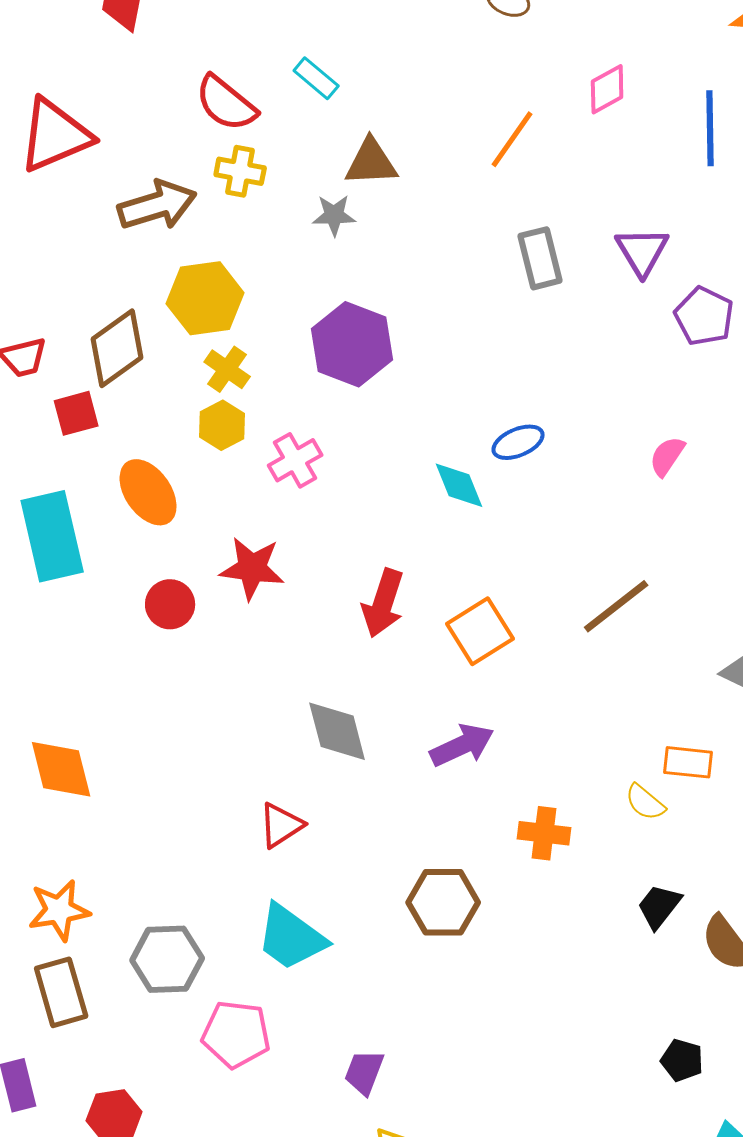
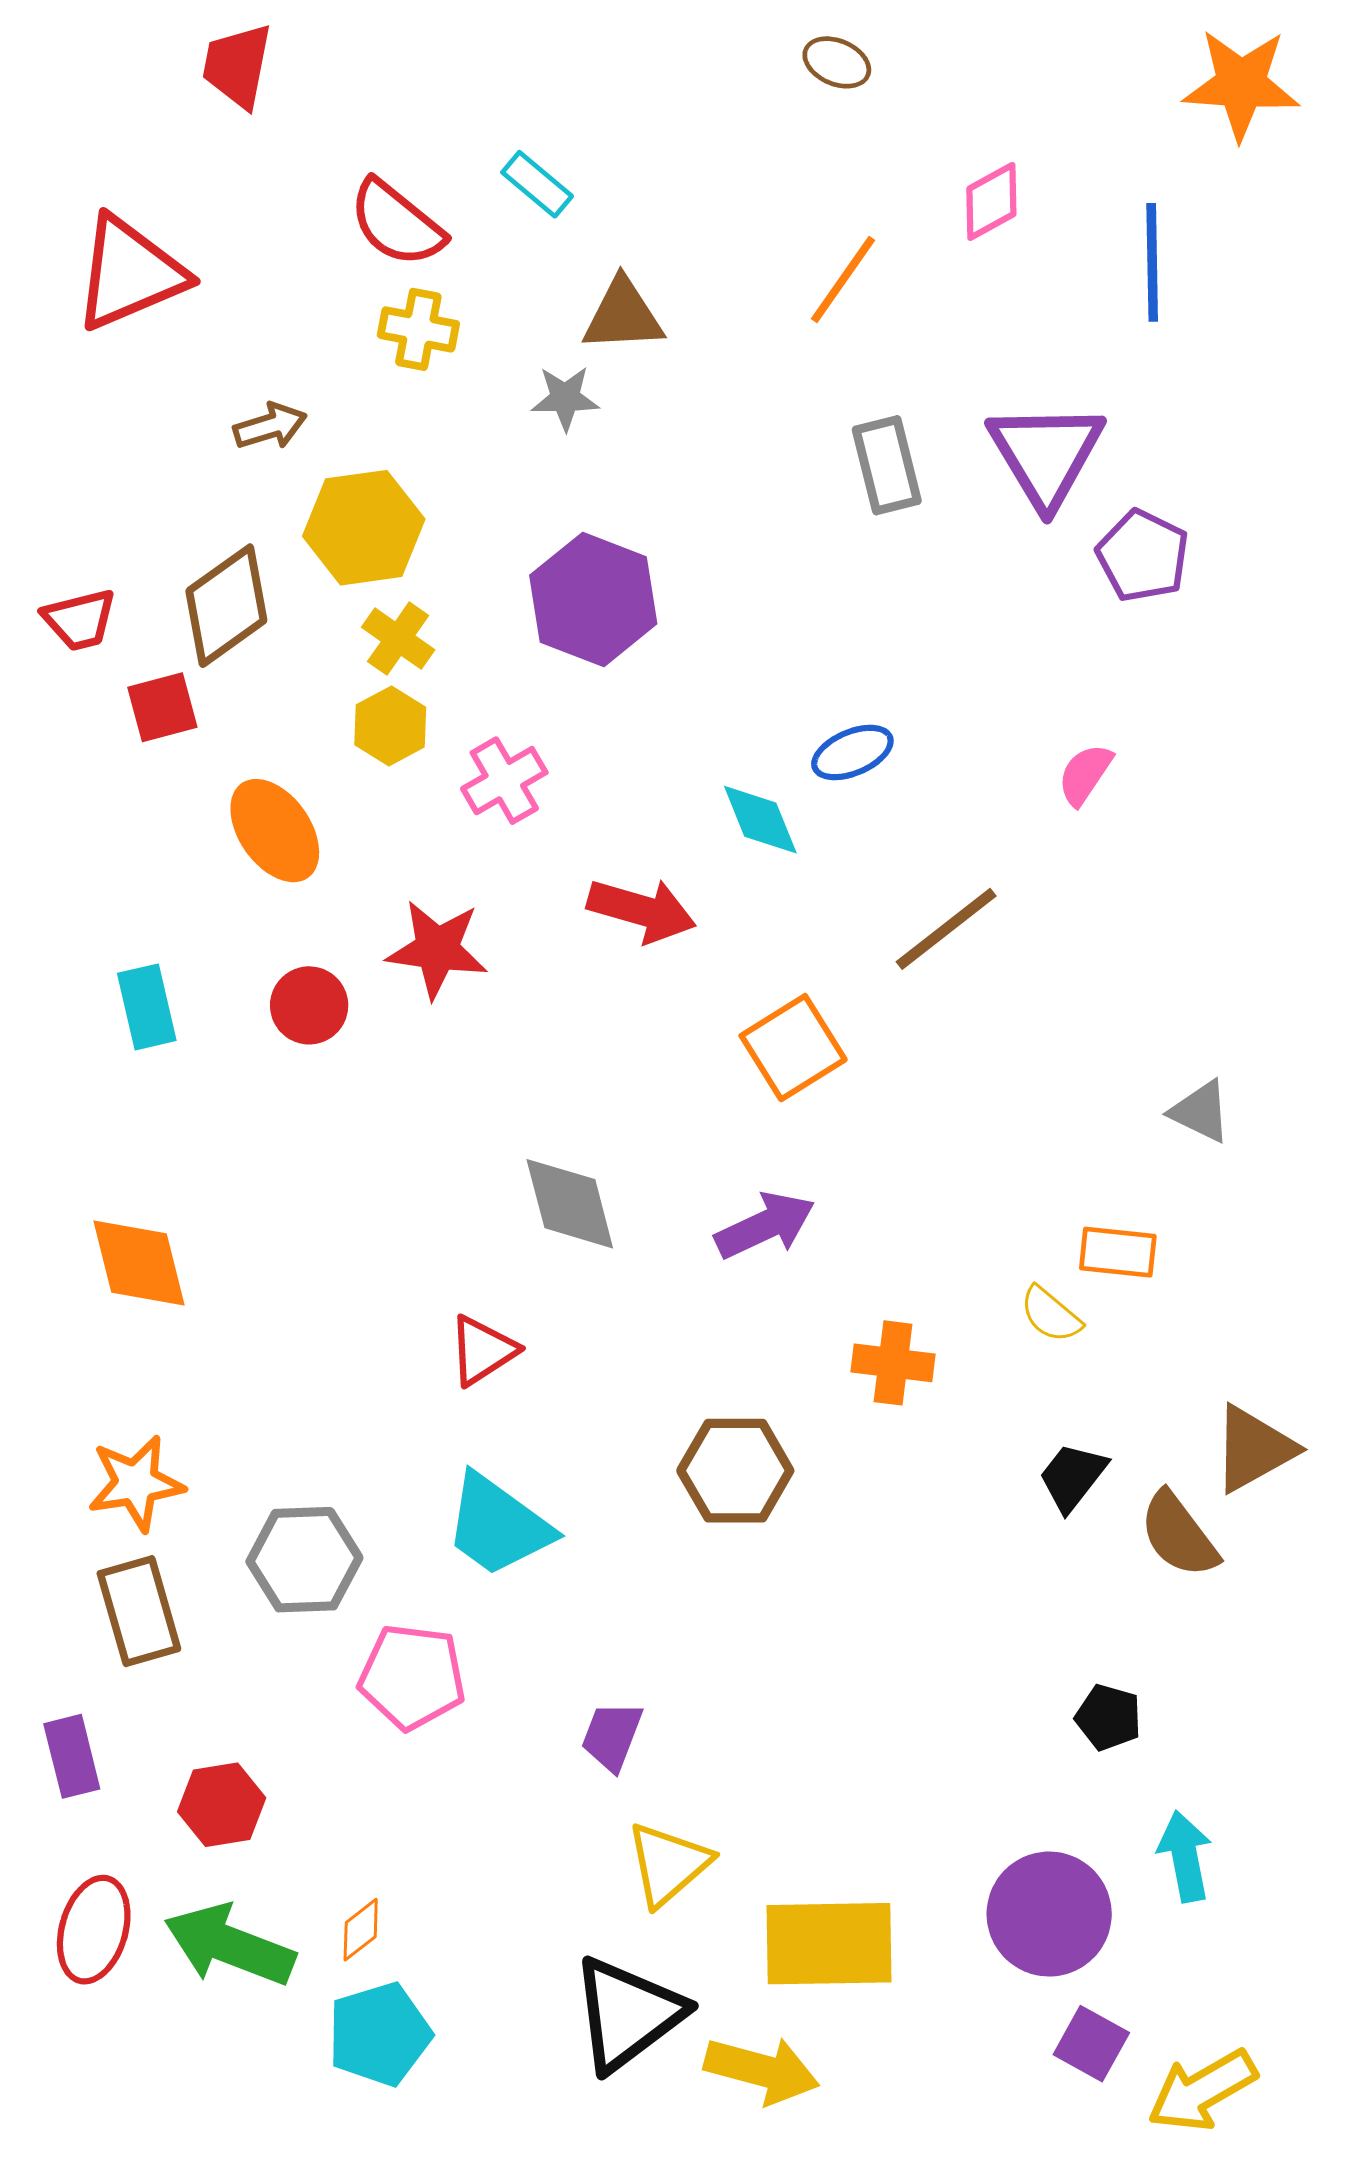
brown arrow: (157, 205) -> (270, 426), moved, size x0.6
purple triangle: (642, 251) -> (1046, 454), size x1.4
cyan rectangle: (52, 536) -> (147, 1007), moved, size x0.6
red arrow: (383, 603) -> (642, 910), moved, turned -92
brown line: (616, 606) -> (946, 929), moved

